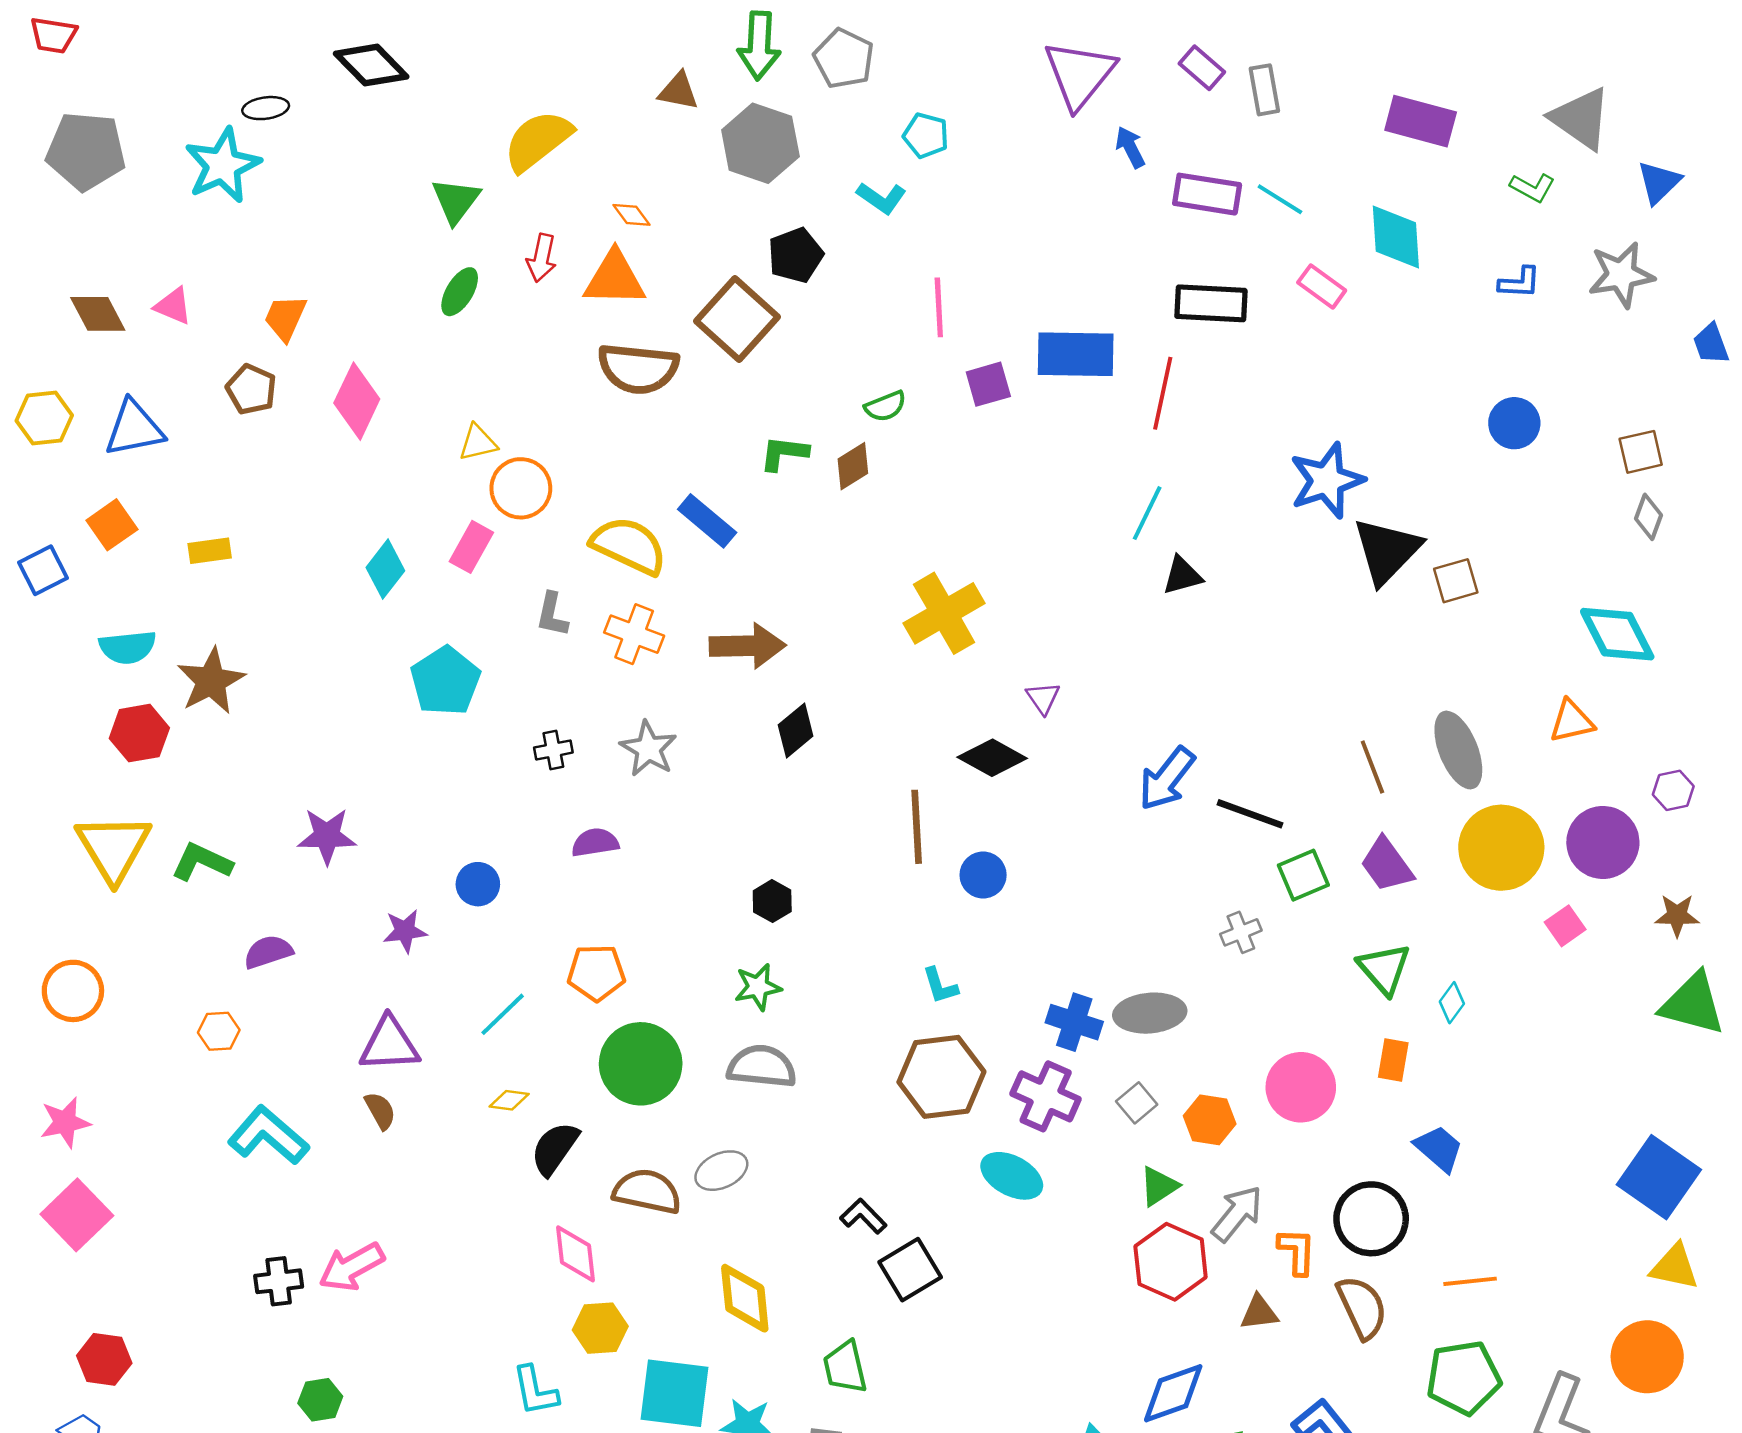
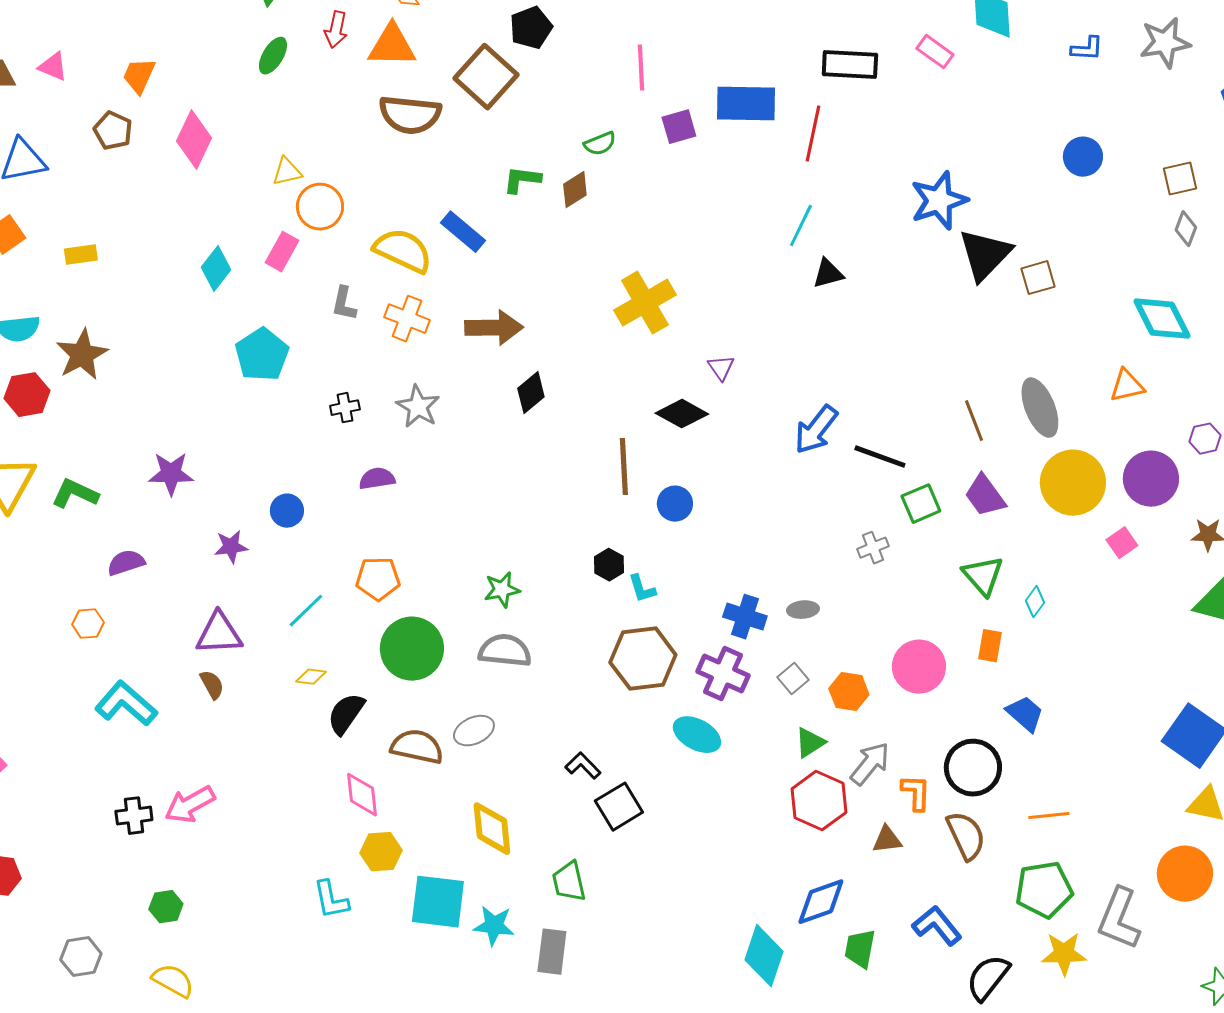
black hexagon: (772, 901) -> (609, 565), moved
gray ellipse: (1150, 1013) -> (803, 610), size x0.6

